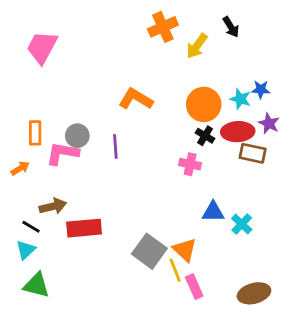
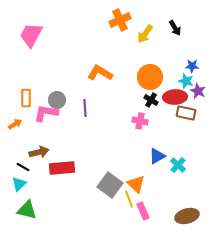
black arrow: (231, 27) -> (175, 28), moved
cyan star: (240, 99) -> (186, 81), moved
blue triangle: (213, 212) -> (157, 156), turned -30

